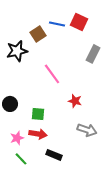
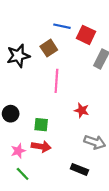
red square: (79, 22) -> (86, 35), moved
brown square: (38, 34) -> (49, 48), moved
pink line: (52, 74) -> (56, 81), turned 40
black rectangle: (54, 155) -> (79, 169), moved

